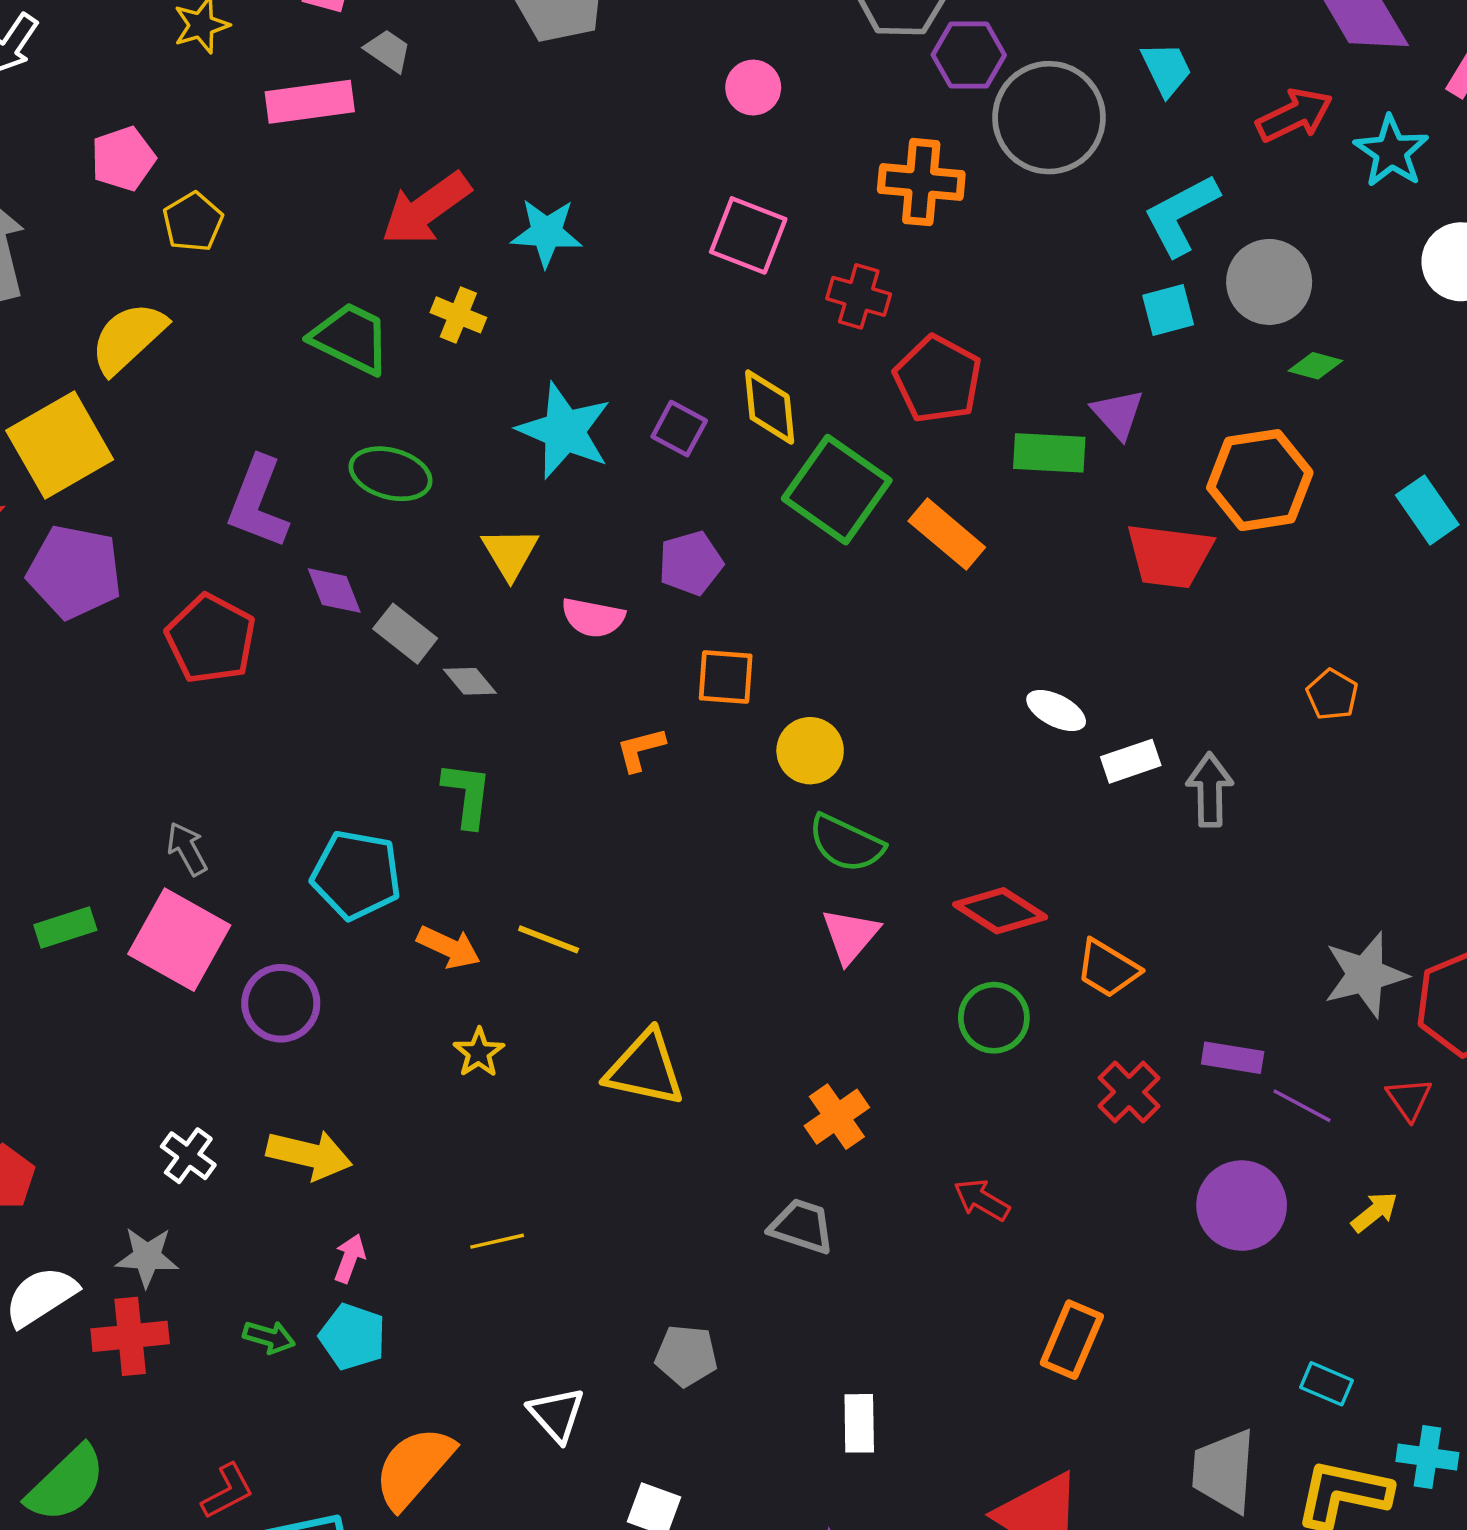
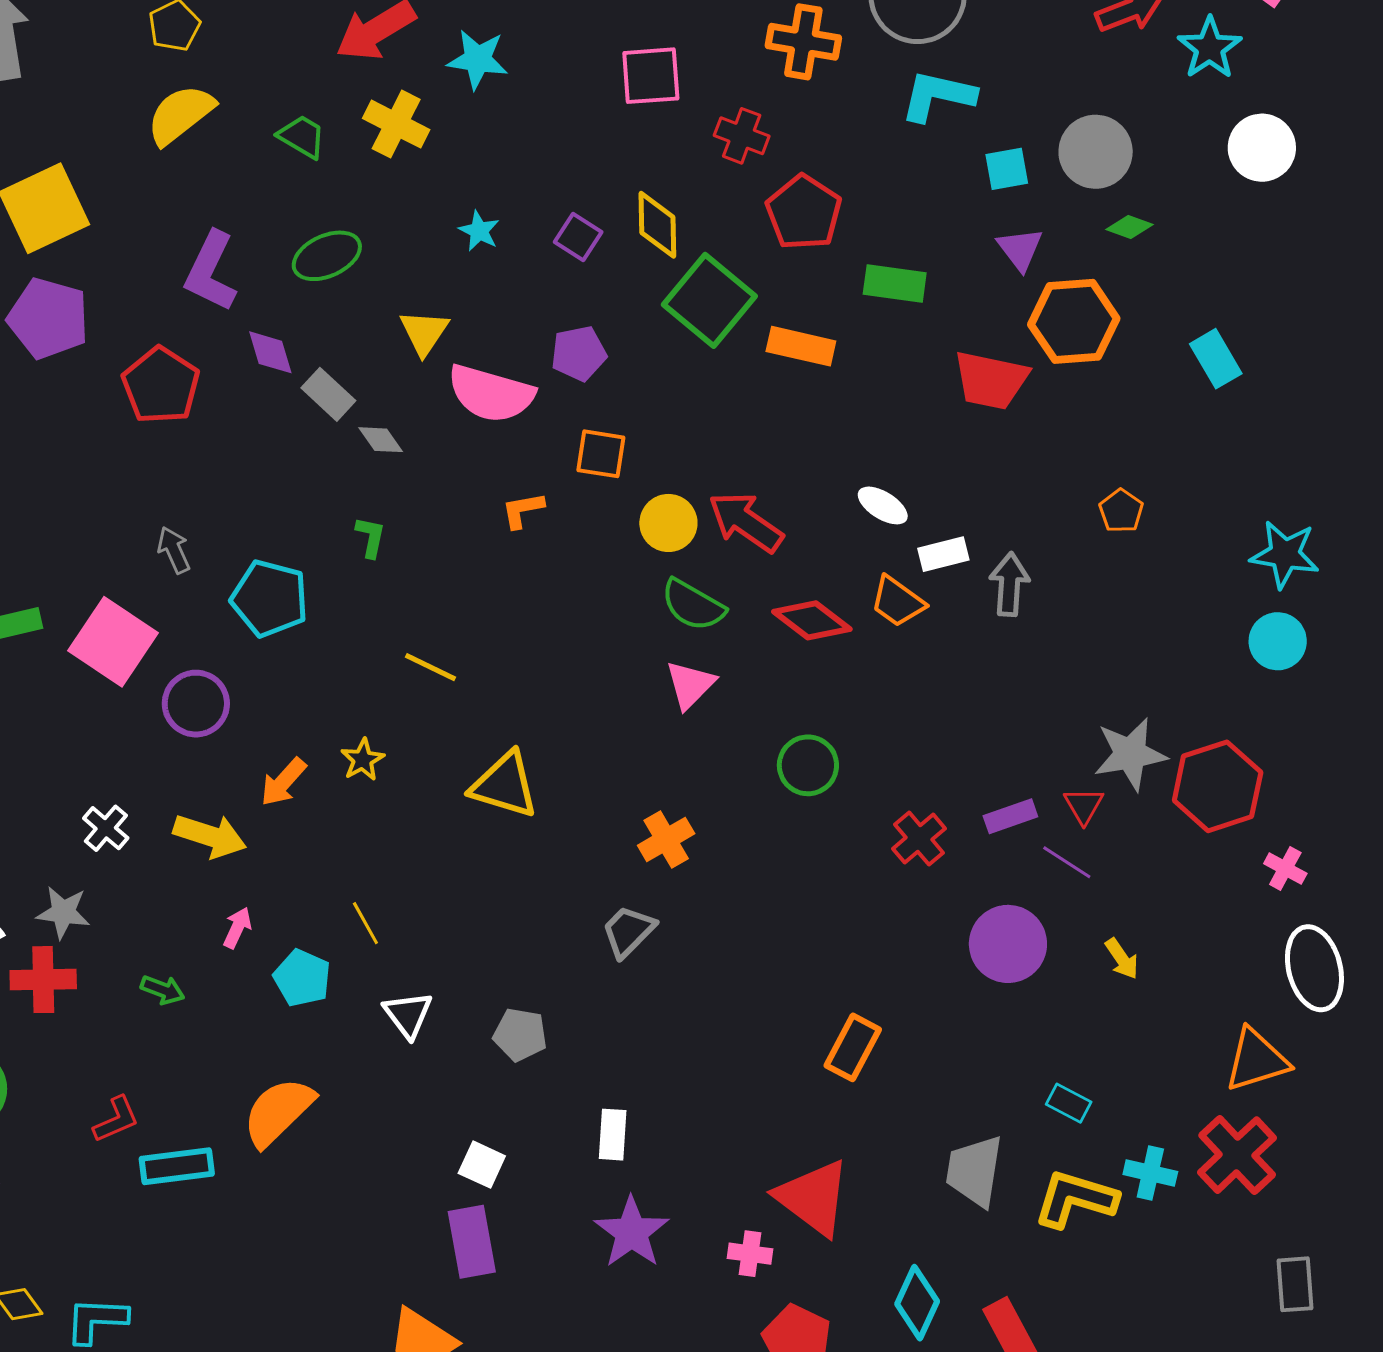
cyan L-shape: (1181, 215) -> (938, 96), moved, turned 36
pink square: (748, 235) -> (651, 76), turned -30
yellow cross: (458, 315) -> (396, 124), size x1.4
yellow semicircle: (128, 338) -> (180, 115), moved
green trapezoid: (351, 338) -> (302, 137), size x0.7
purple triangle: (1118, 414) -> (1020, 249), moved
cyan star: (564, 431) -> (479, 231), size x0.5
green ellipse: (390, 474) -> (327, 256), turned -44
orange rectangle: (947, 534) -> (801, 346), turned -32
pink semicircle: (593, 618) -> (491, 394), size x1.6
green L-shape: (467, 795) -> (370, 537), size x0.7
gray arrow: (187, 849) -> (174, 550), moved
red diamond: (1000, 911) -> (812, 620), moved
orange arrow: (449, 947) -> (283, 782), moved, turned 102
orange trapezoid: (1108, 969) -> (897, 602), moved
purple rectangle: (1233, 1058) -> (1010, 816), turned -33
red triangle: (1409, 1099) -> (1084, 806), moved
red arrow: (982, 1200) -> (746, 522), moved, size x1.6
yellow arrow: (1374, 1212) -> (1122, 959), turned 90
gray trapezoid: (802, 1226) -> (628, 931), turned -68
yellow line: (497, 1241) -> (365, 923), turned 69
cyan pentagon: (353, 1337) -> (302, 978), moved
white triangle: (557, 1414) -> (408, 1015), moved
white rectangle: (859, 1423) -> (613, 1135), moved

